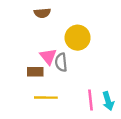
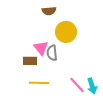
brown semicircle: (42, 13) -> (49, 11), moved
pink line: (90, 100) -> (77, 85), turned -36

